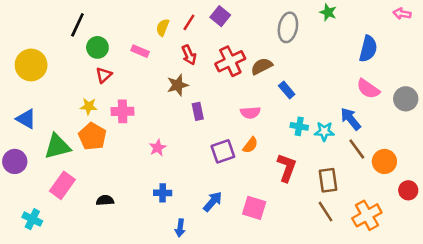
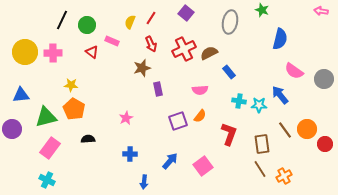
purple square: (220, 16) -> (186, 13), moved
green circle: (97, 47) -> (87, 25), moved
blue semicircle: (368, 49) -> (280, 39), moved
red triangle: (104, 75) -> (92, 52), moved, turned -40
pink cross: (123, 111) -> (53, 53), moved
blue triangle: (26, 119) -> (21, 95), turned -36
brown line: (357, 149) -> (285, 130), moved
red circle: (408, 190) -> (325, 144), moved
black semicircle: (105, 200) -> (88, 139), moved
pink square: (254, 208) -> (203, 166), turned 36
orange cross: (367, 215) -> (284, 176), moved, size x0.7
cyan cross: (32, 219) -> (47, 180), moved

